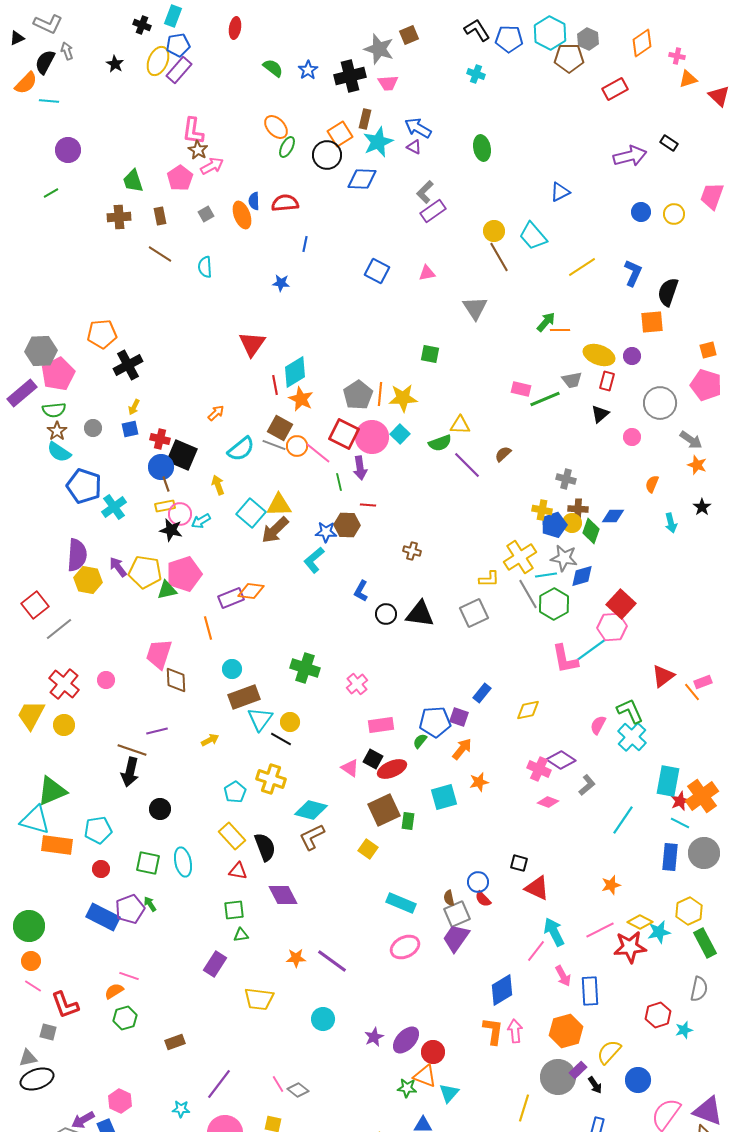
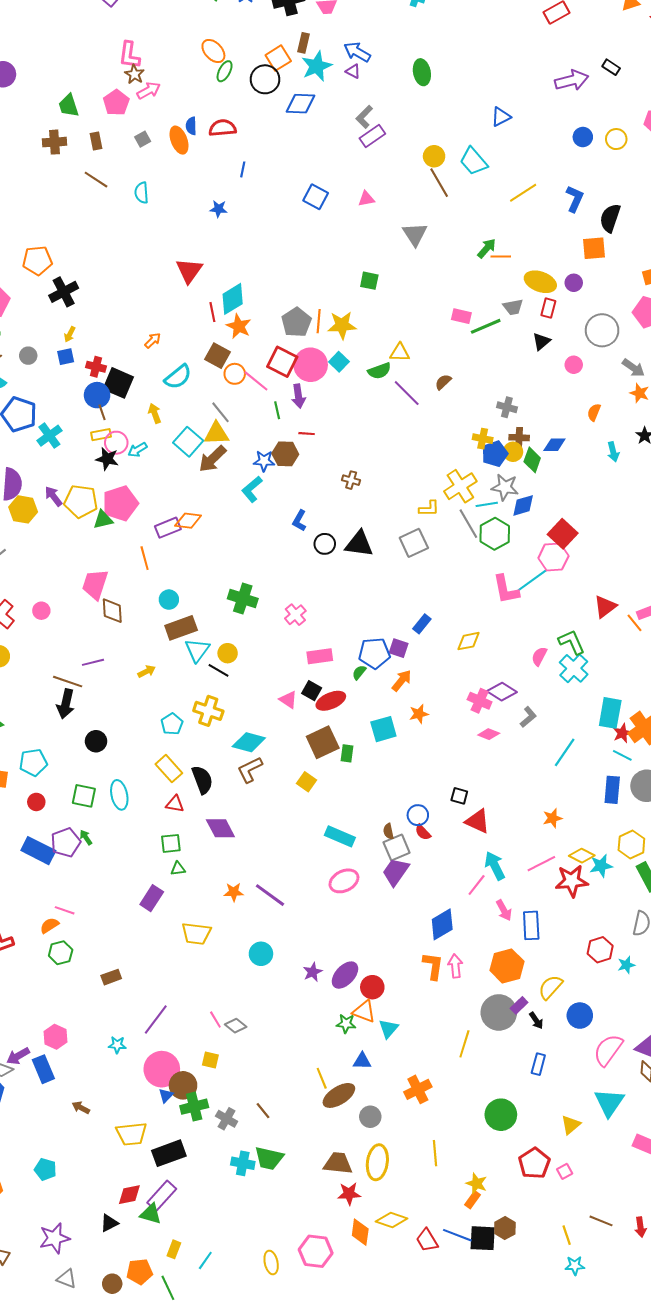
gray line: (274, 445) -> (220, 412), moved, turned 30

